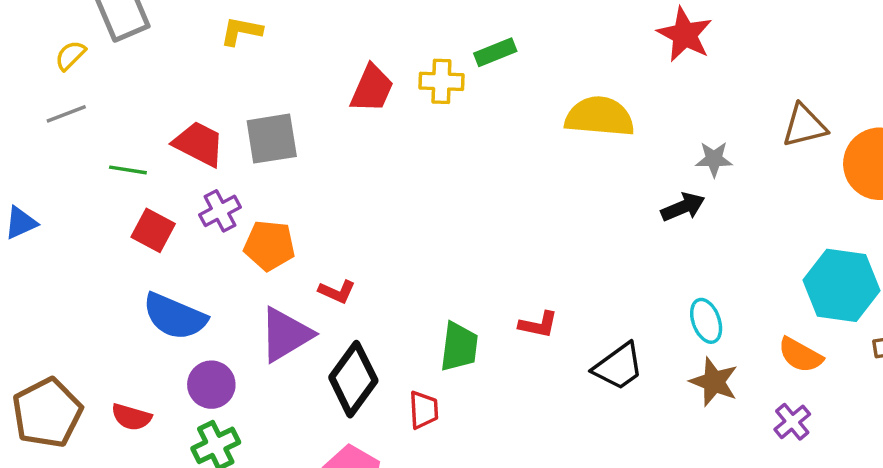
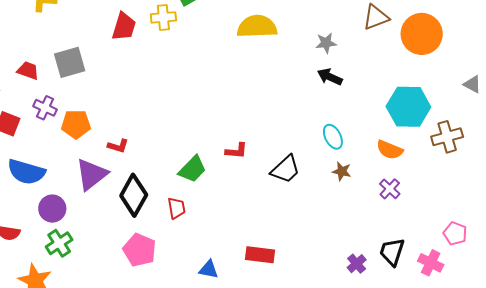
red trapezoid: (199, 144) -> (28, 71), size x0.7
black arrow: (683, 207) -> (330, 77), moved, turned -125
purple cross: (220, 211) -> (45, 108), turned -30
green trapezoid: (459, 347) -> (192, 169), turned 44
brown star: (714, 382) -> (342, 171), size x0.7

